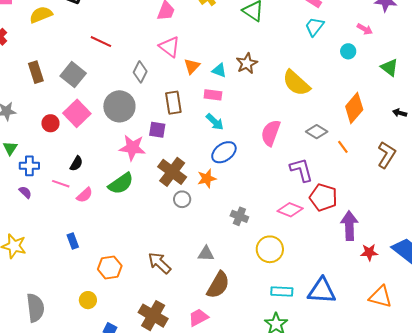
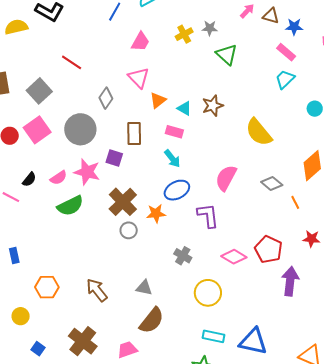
purple L-shape: (301, 170) -> (208, 216), moved
pink semicircle: (85, 195) -> (58, 178), moved
red star: (369, 252) -> (311, 239), moved

